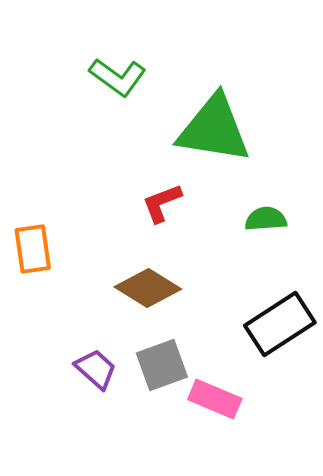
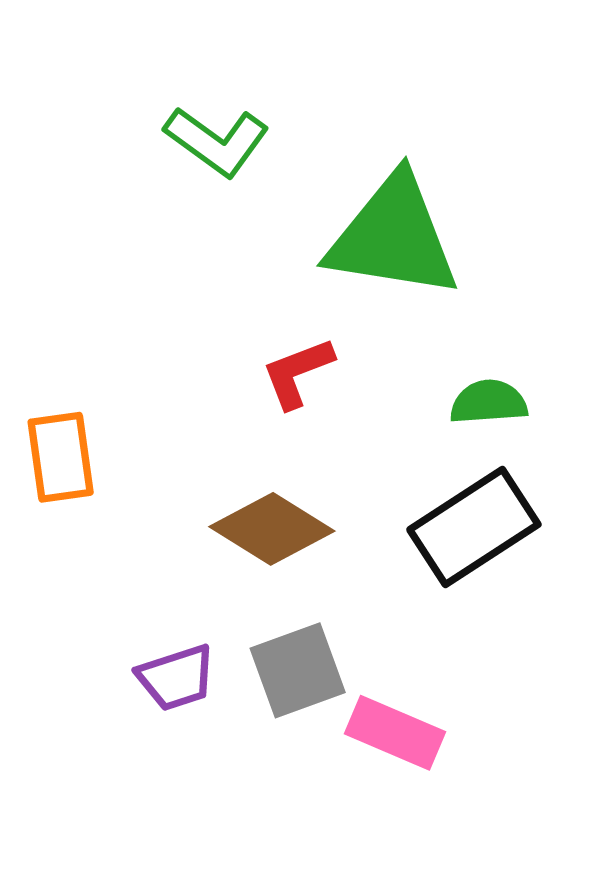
black rectangle: (280, 324) -> (474, 527), moved
purple trapezoid: (96, 369) -> (176, 678), turned 120

